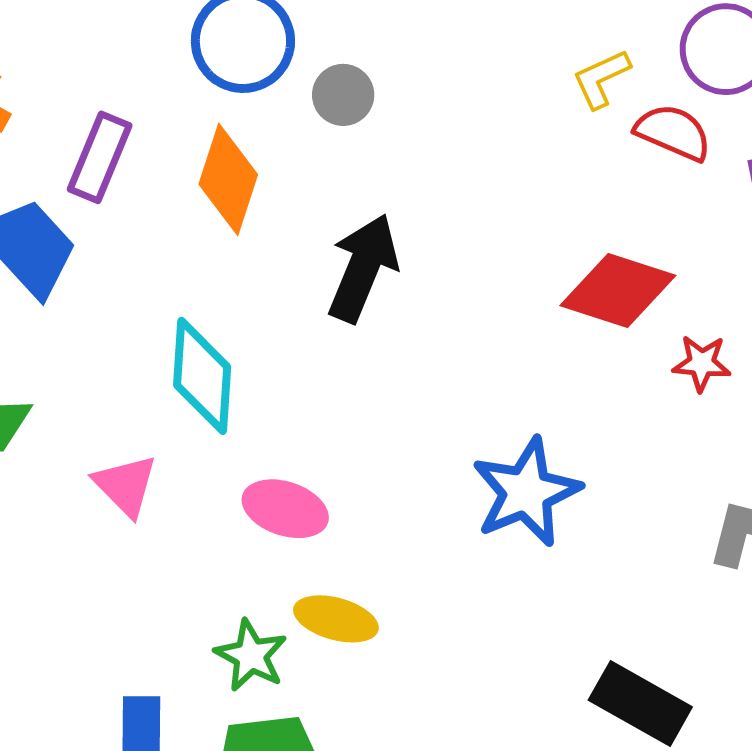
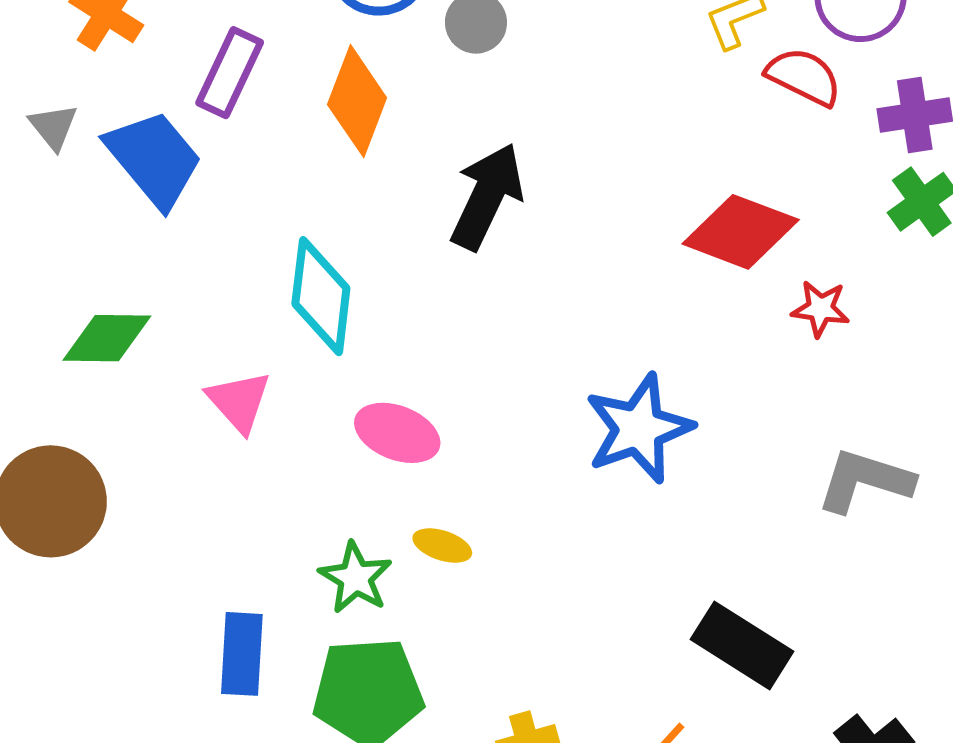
yellow ellipse: (336, 619) -> (442, 546), size x0.7

